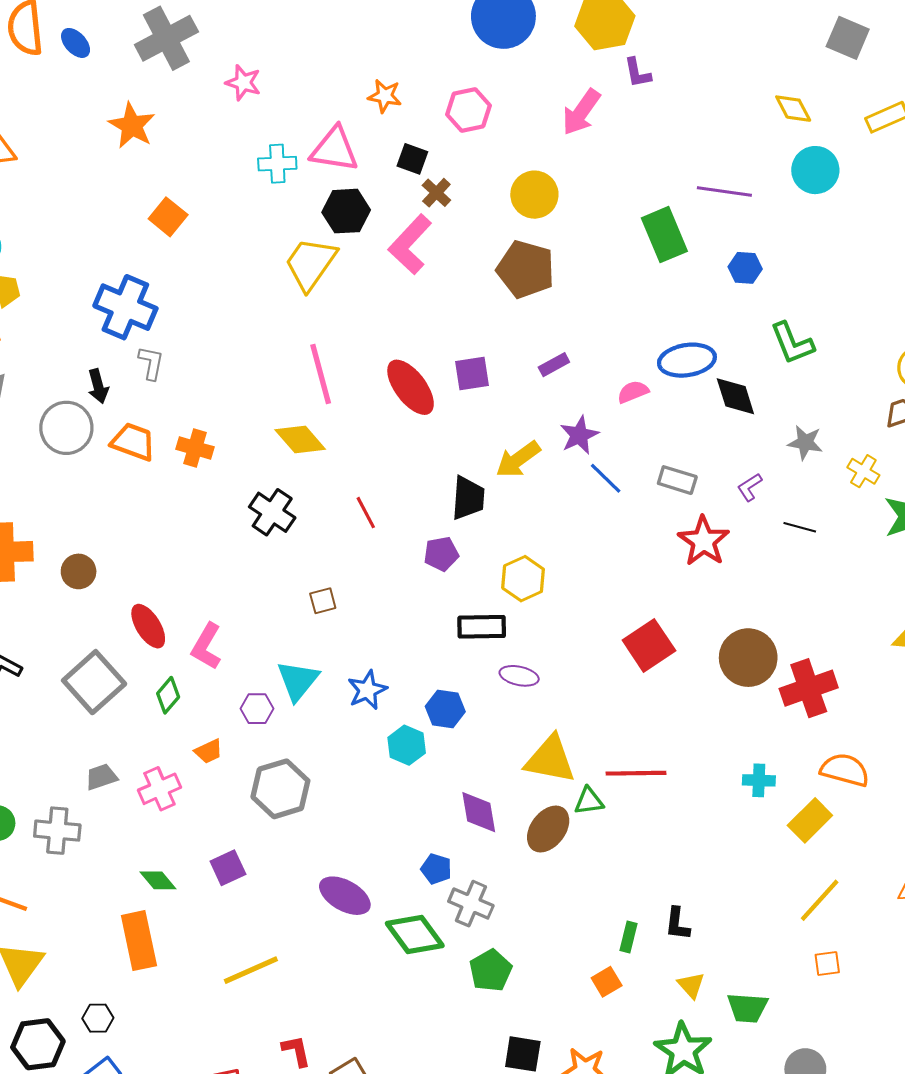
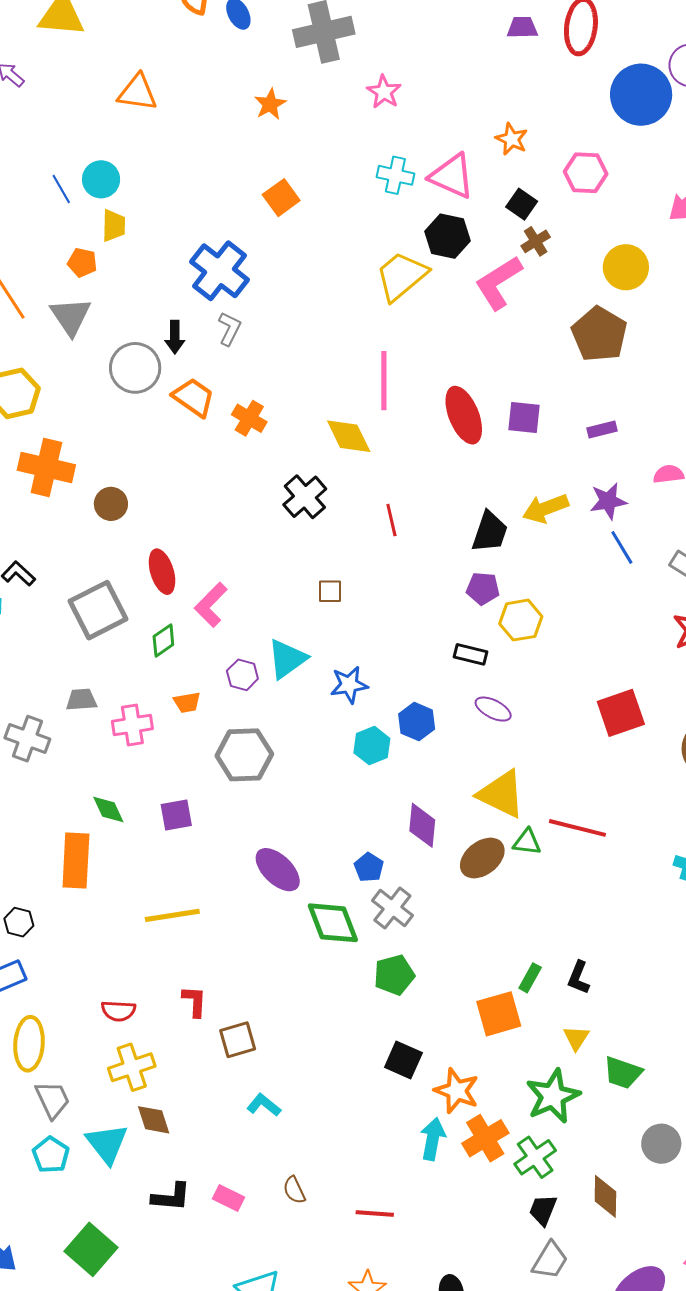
orange star: (132, 126) -> (270, 104), size x0.7
purple pentagon: (441, 554) -> (483, 588), moved
black rectangle: (482, 627) -> (471, 654), size x0.7
orange square: (607, 982) -> (499, 1014), size x1.6

